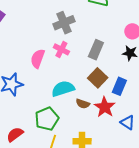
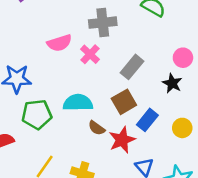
pink semicircle: (38, 59) -> (59, 43), moved, turned -144
green pentagon: (47, 119) -> (37, 114), moved

